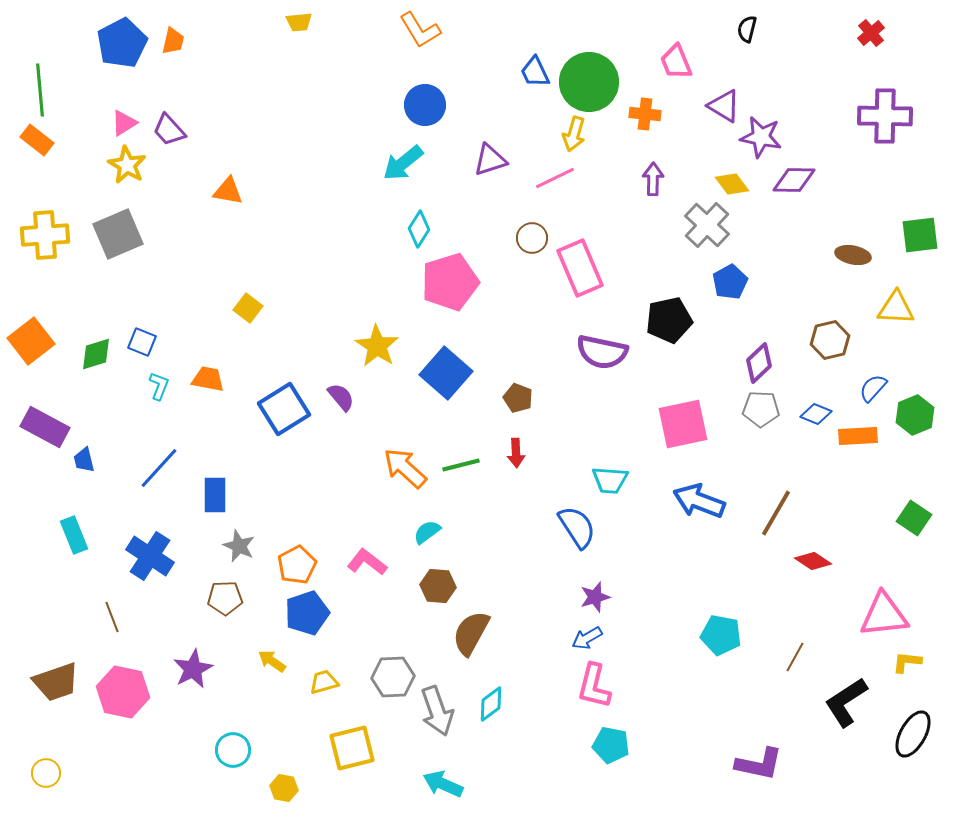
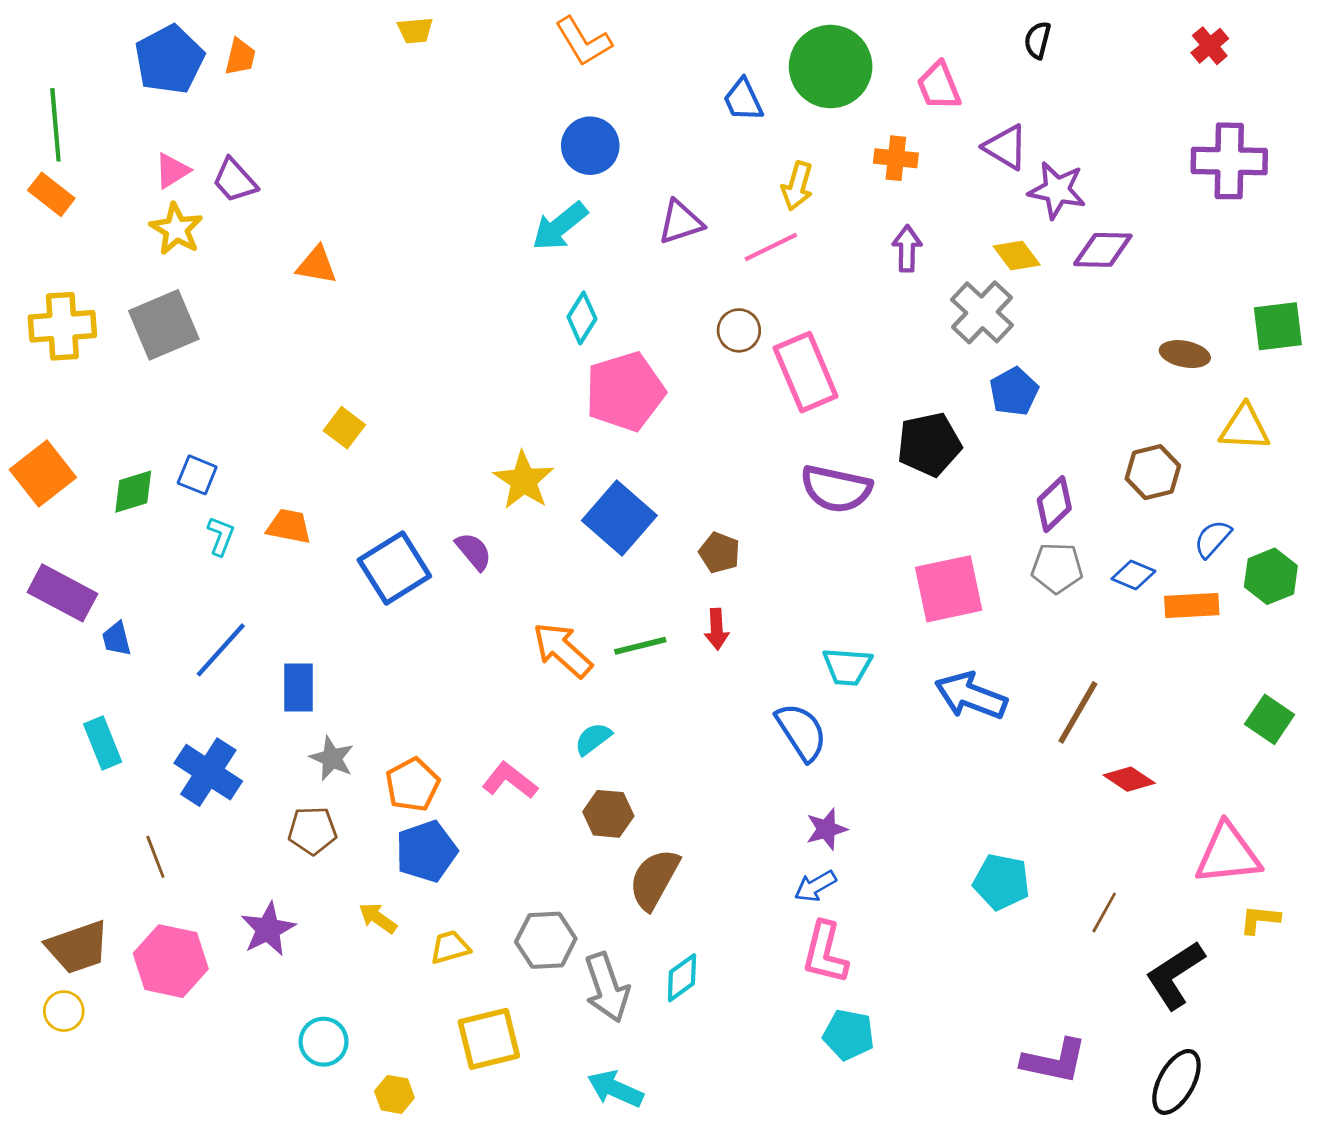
green circle: (589, 82) -> (831, 67), moved
black ellipse: (913, 734) -> (1176, 1082), moved
yellow circle: (46, 773) -> (64, 1011), moved

